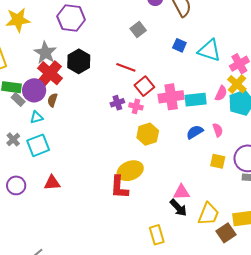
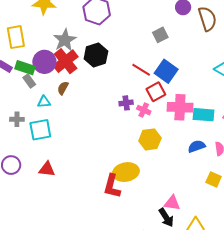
blue square: (179, 45) -> (166, 71), moved, size x1.6
purple circle: (34, 90) -> (44, 62), moved
gray cross: (13, 139) -> (17, 119), turned 32

